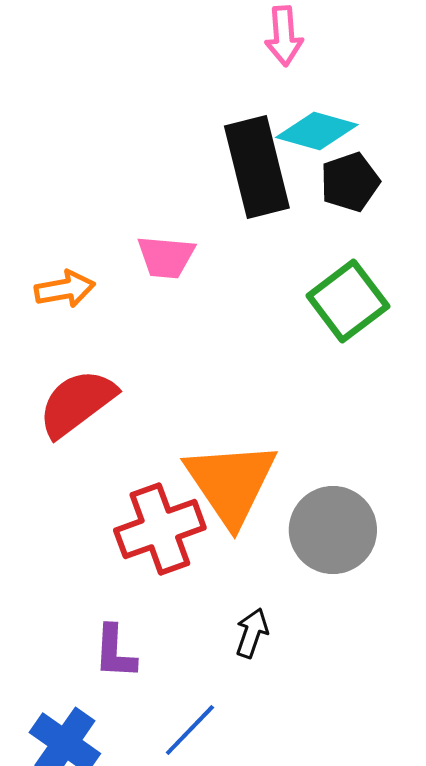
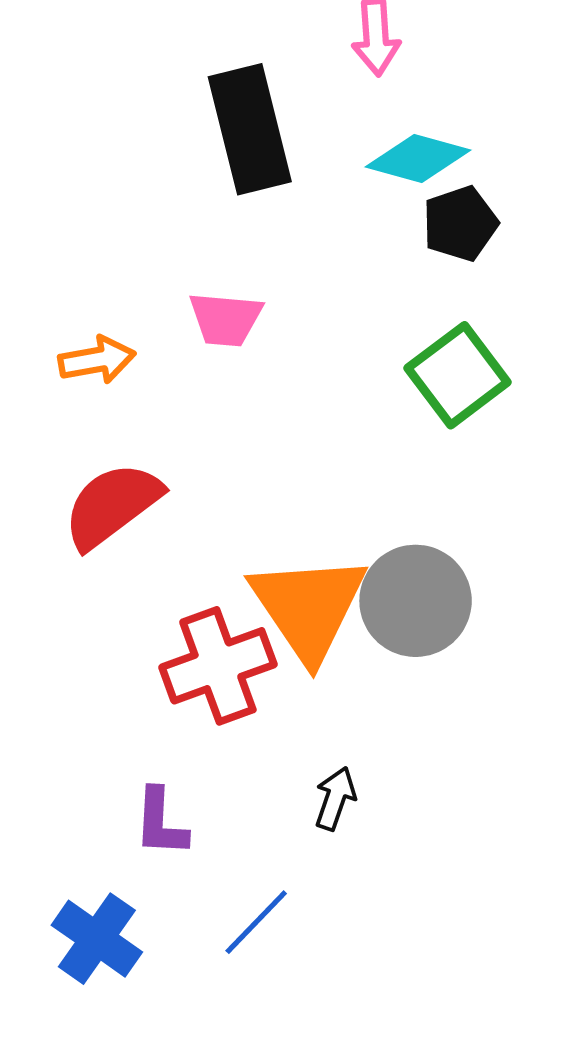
black rectangle: (257, 167) -> (250, 129), moved
gray circle: (333, 530) -> (416, 601), moved

